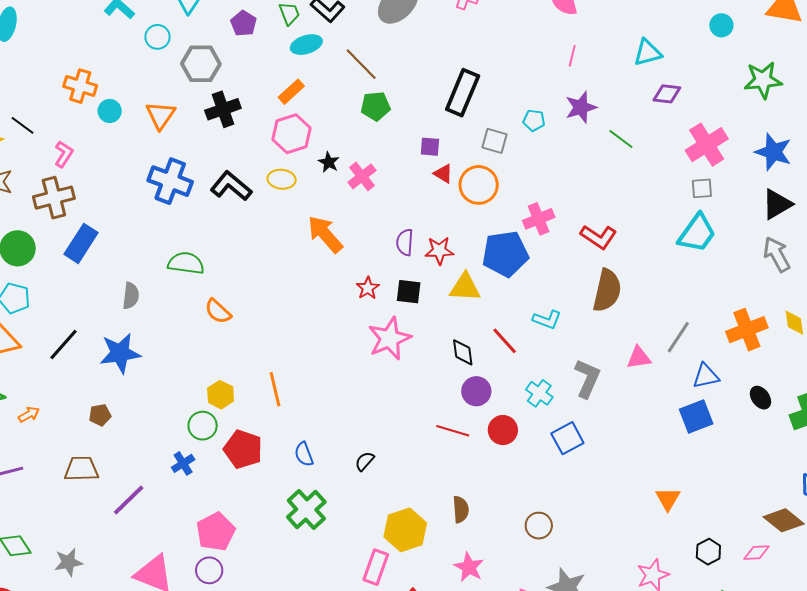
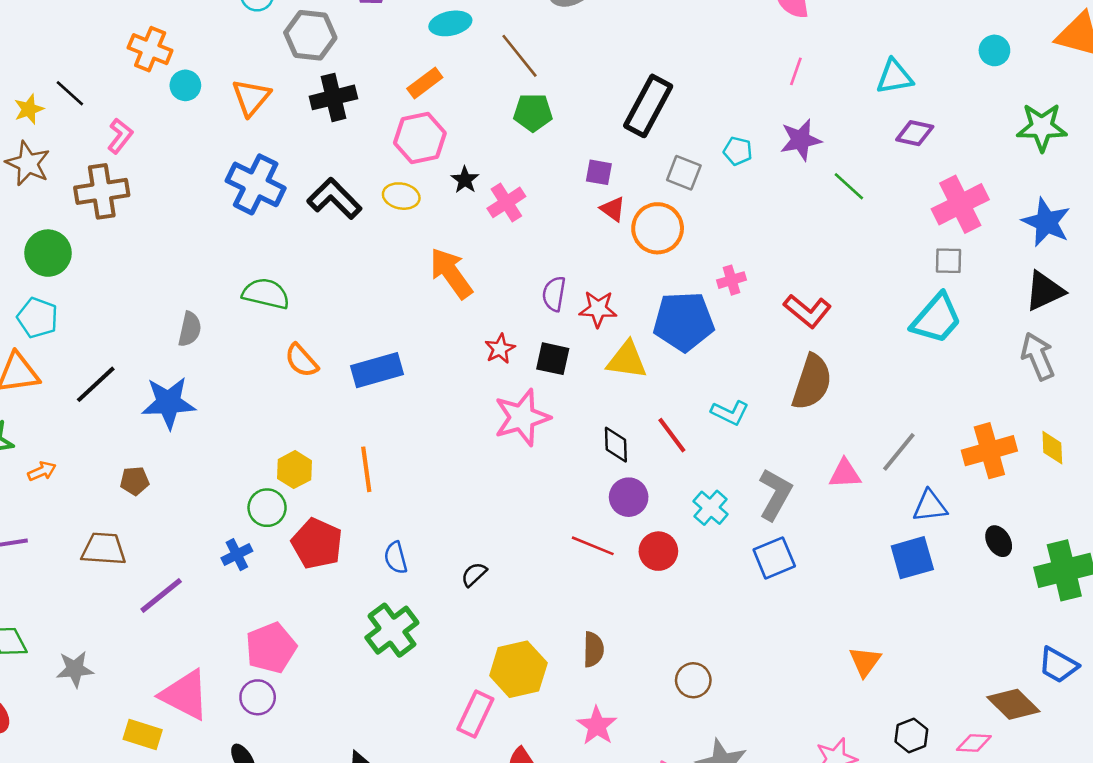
pink cross: (539, 219) -> (731, 280), size x0.7
blue rectangle: (81, 243) -> (377, 370), moved, turned 36
blue square: (567, 438) -> (774, 558), moved

